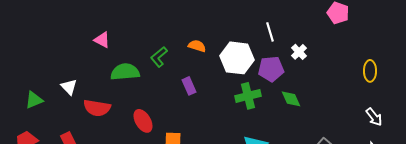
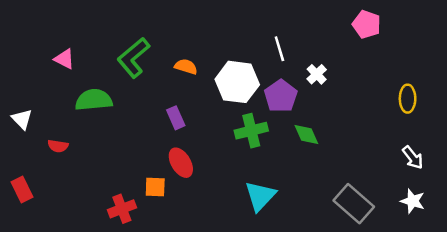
green L-shape: (159, 57) -> (133, 58), moved, size x1.5
purple pentagon: (271, 69) -> (281, 96), turned -30
red semicircle: (97, 108) -> (58, 146), size x0.6
red ellipse: (143, 121) -> (181, 163), moved

